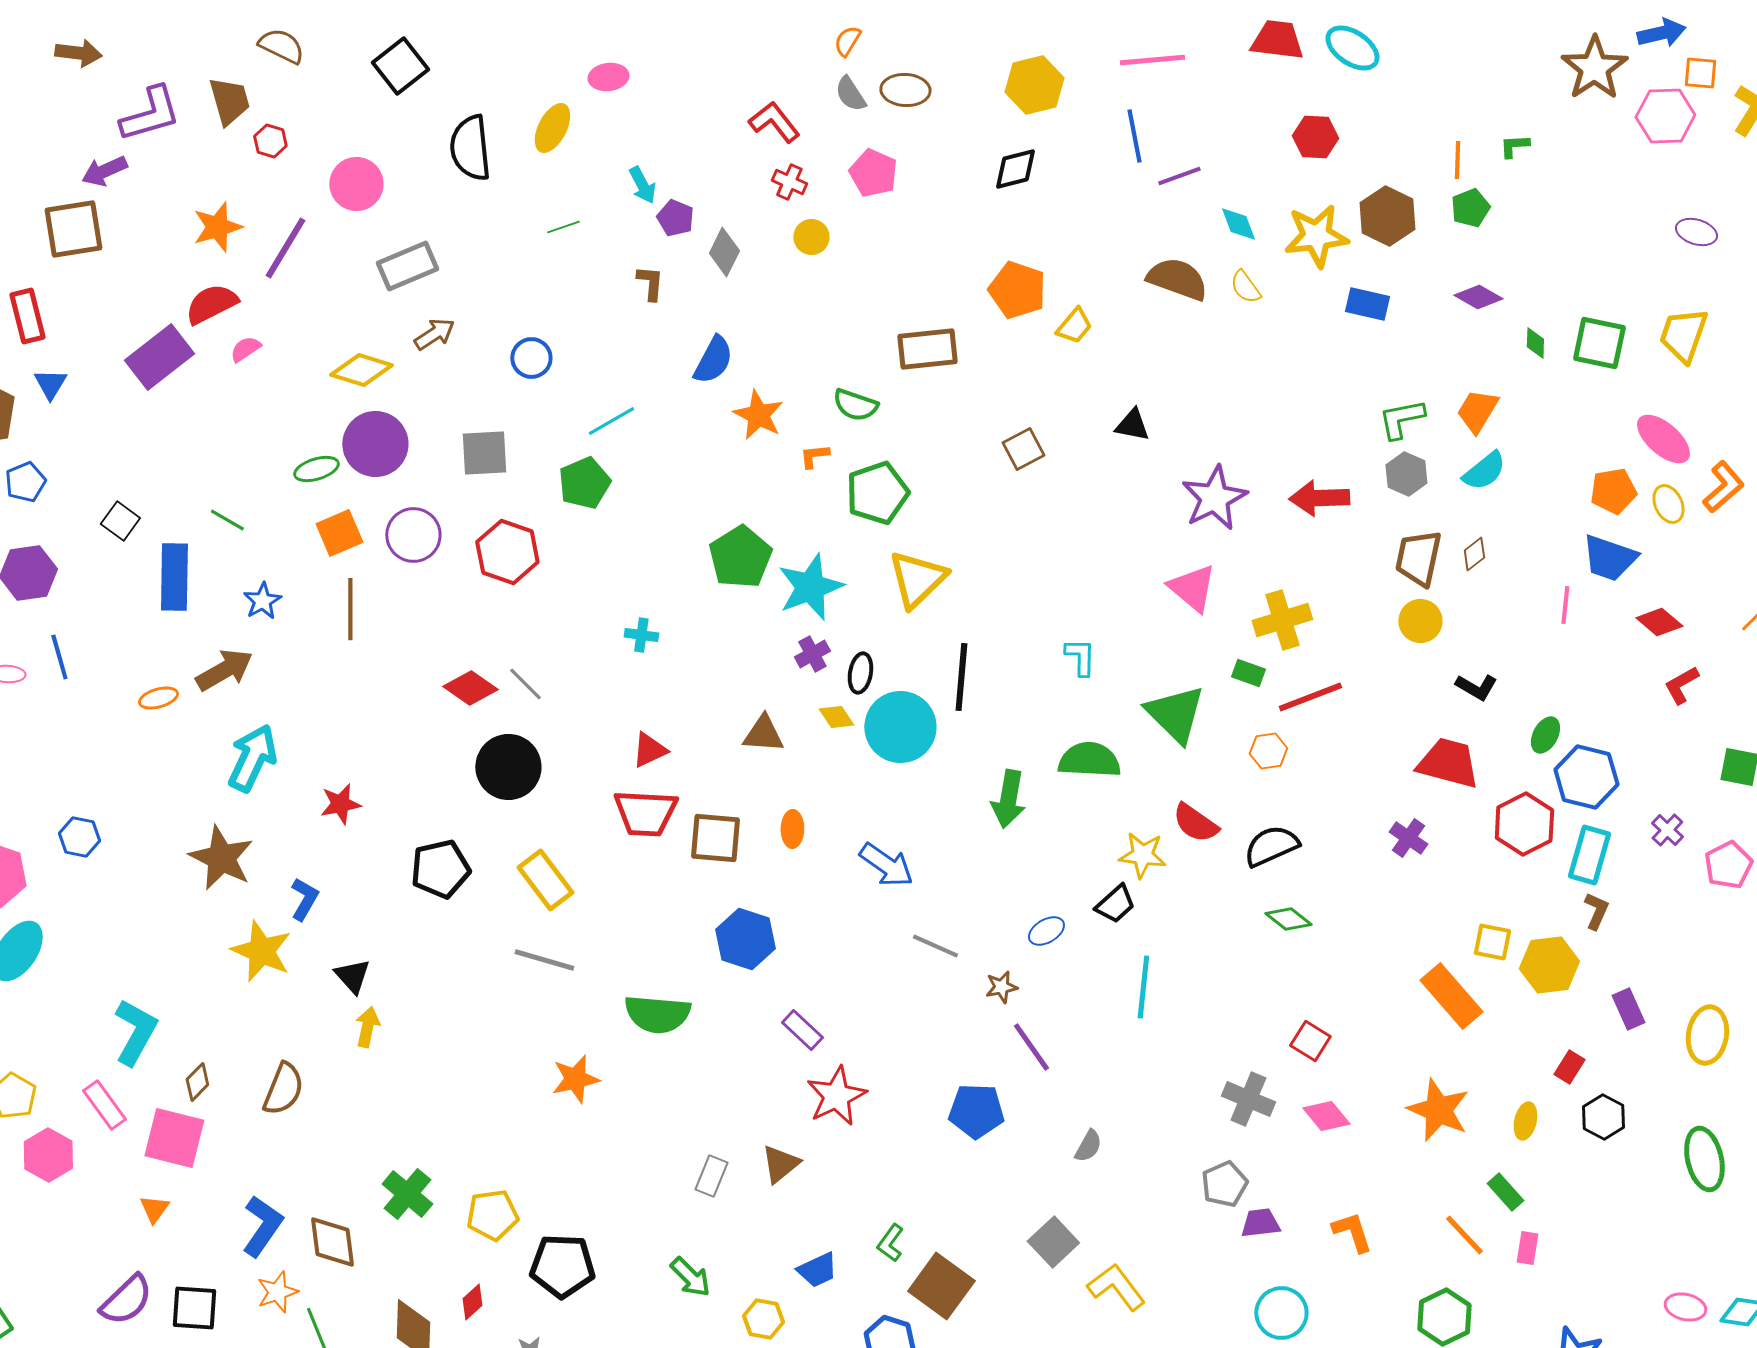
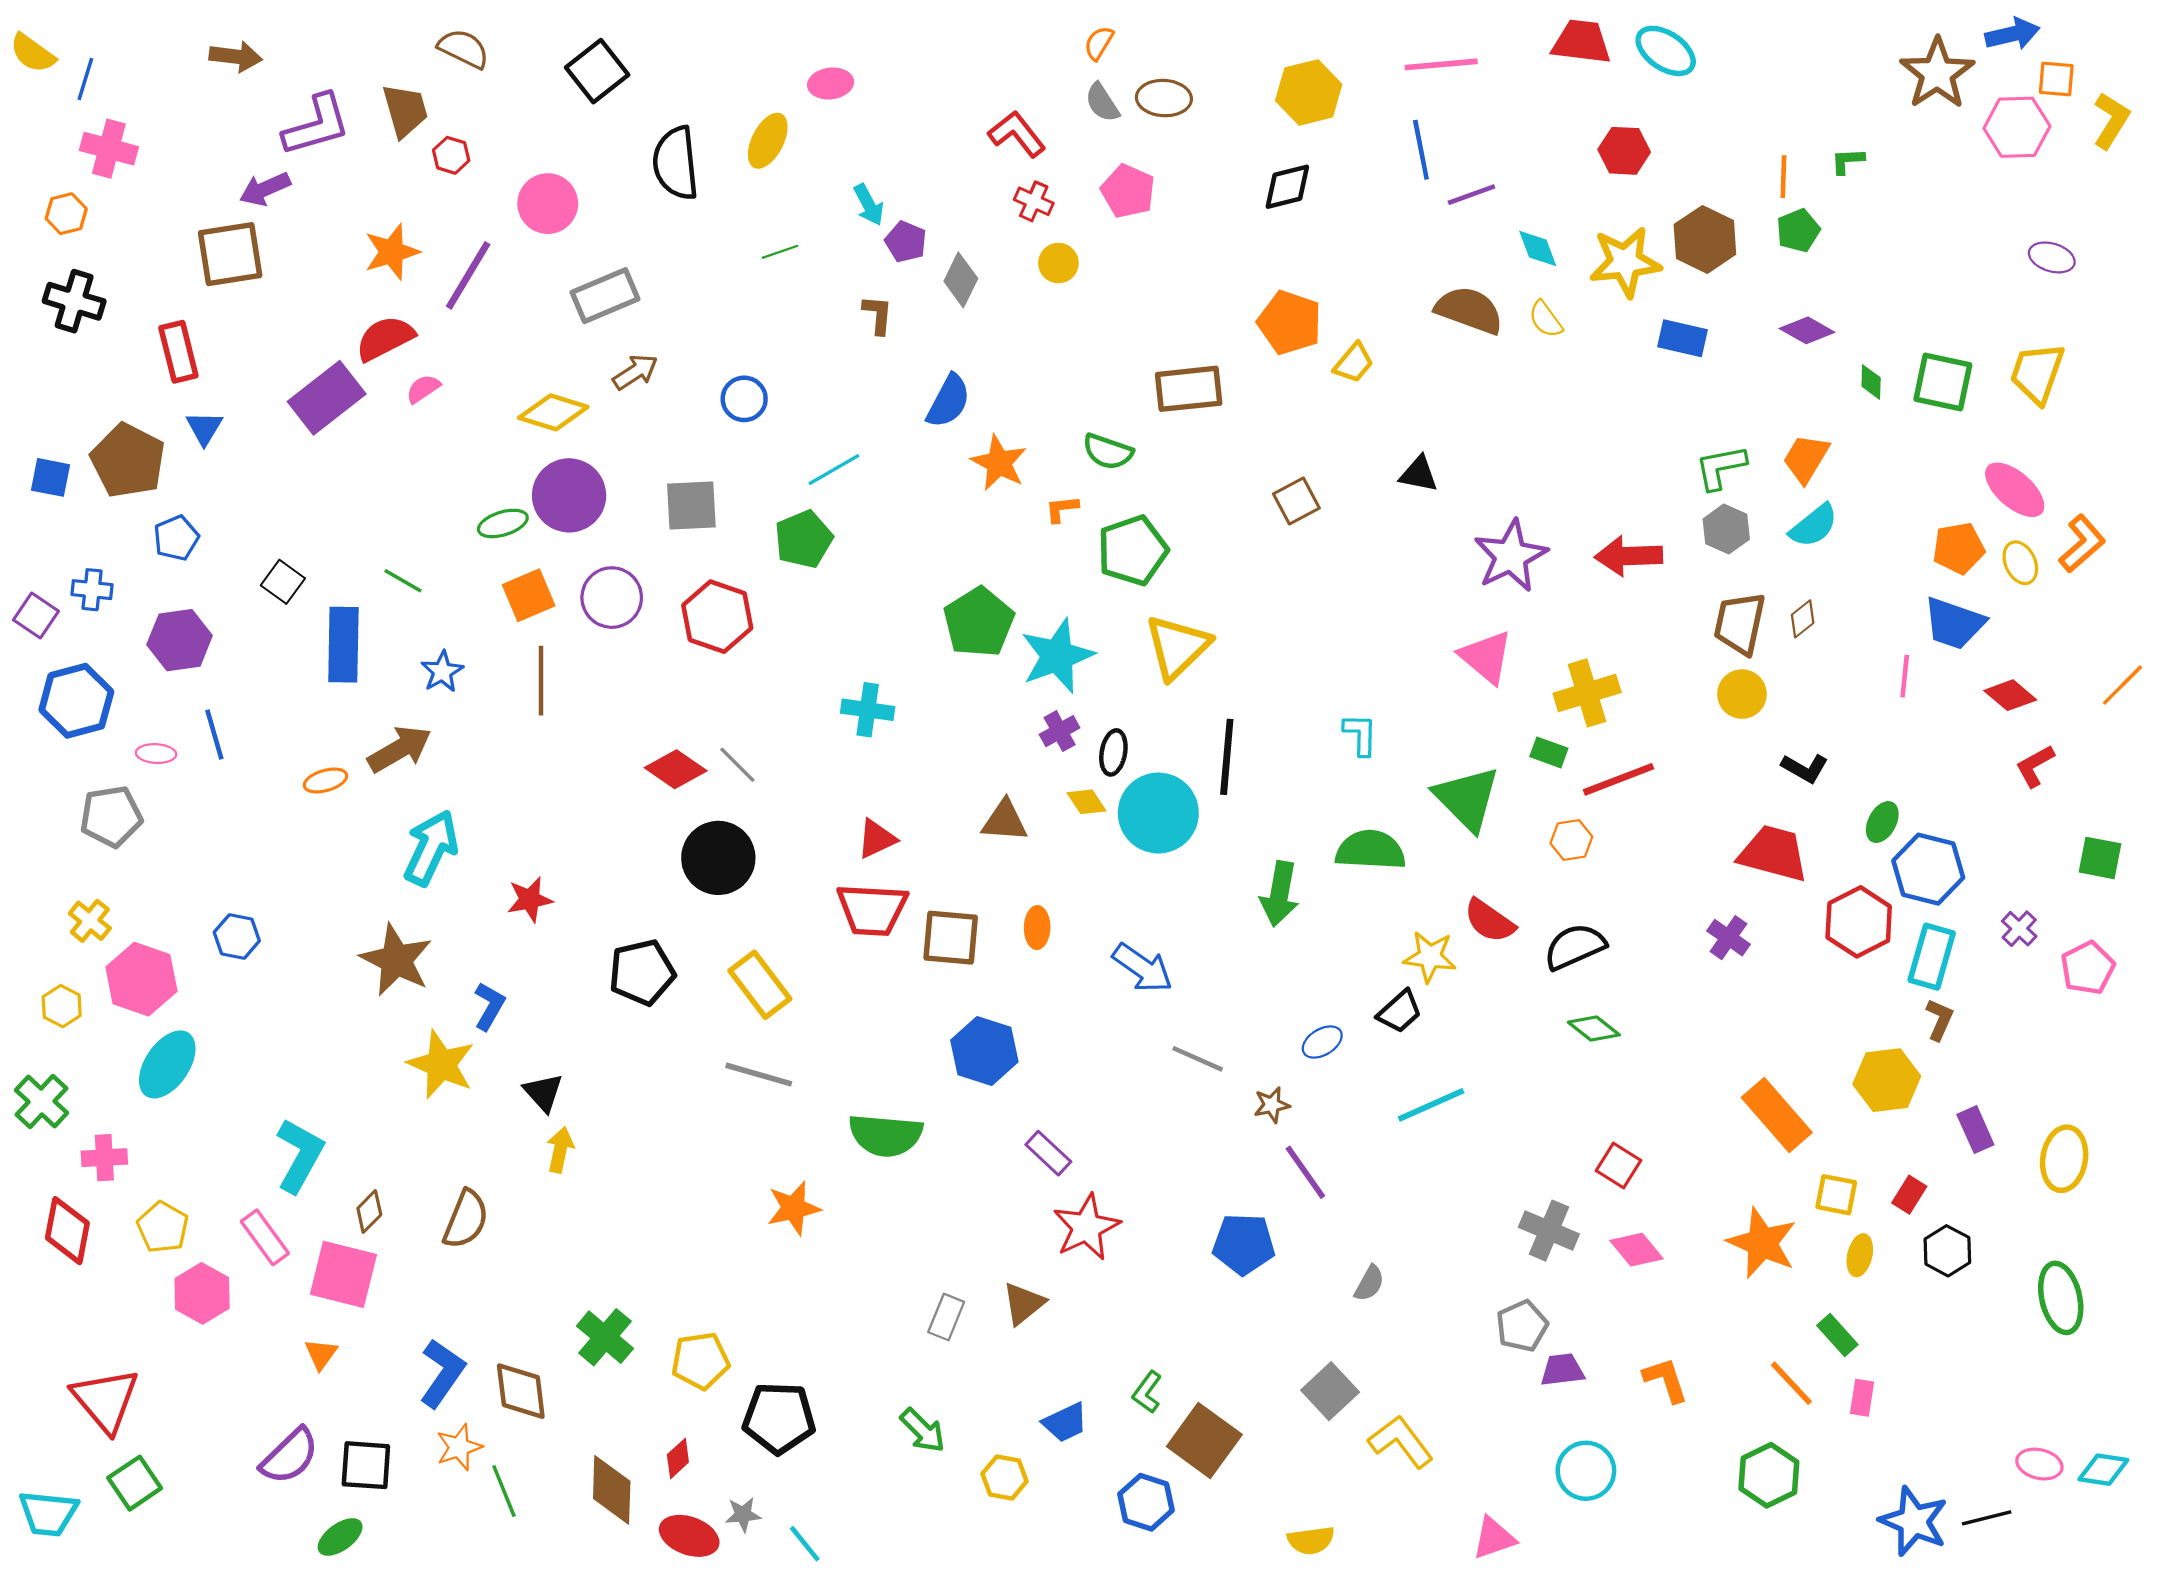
cyan cross: (641, 635) -> (868, 710), size x1.4
yellow square: (1492, 942) -> (1836, 1195), moved
cyan line: (1143, 987) -> (1431, 1105), turned 60

